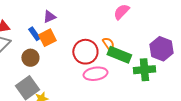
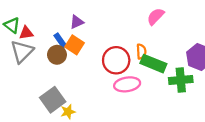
orange square: (47, 38) -> (74, 45), turned -30
orange semicircle: (108, 44) -> (141, 51), turned 32
brown circle: (30, 58) -> (57, 55), moved

